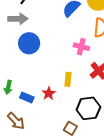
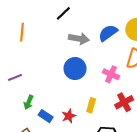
gray arrow: (18, 19) -> (79, 39), moved
blue circle: (29, 43) -> (75, 69), moved

